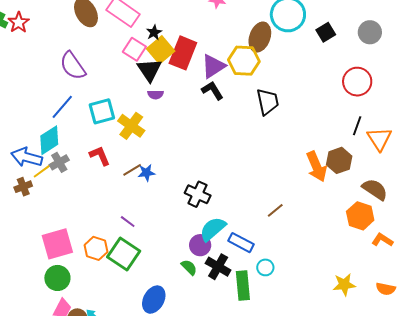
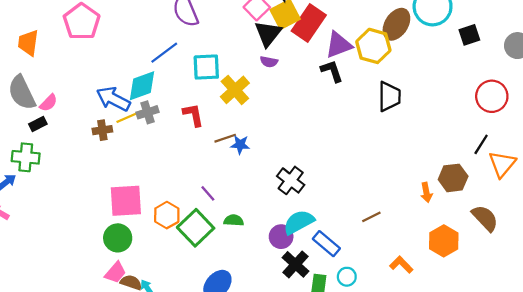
orange arrow: (317, 167) -> (426, 192), moved, size x0.6
orange hexagon: (360, 216) -> (444, 241), moved
orange L-shape: (382, 240) -> (401, 265), moved
green semicircle: (189, 267) -> (234, 220), moved, turned -54

